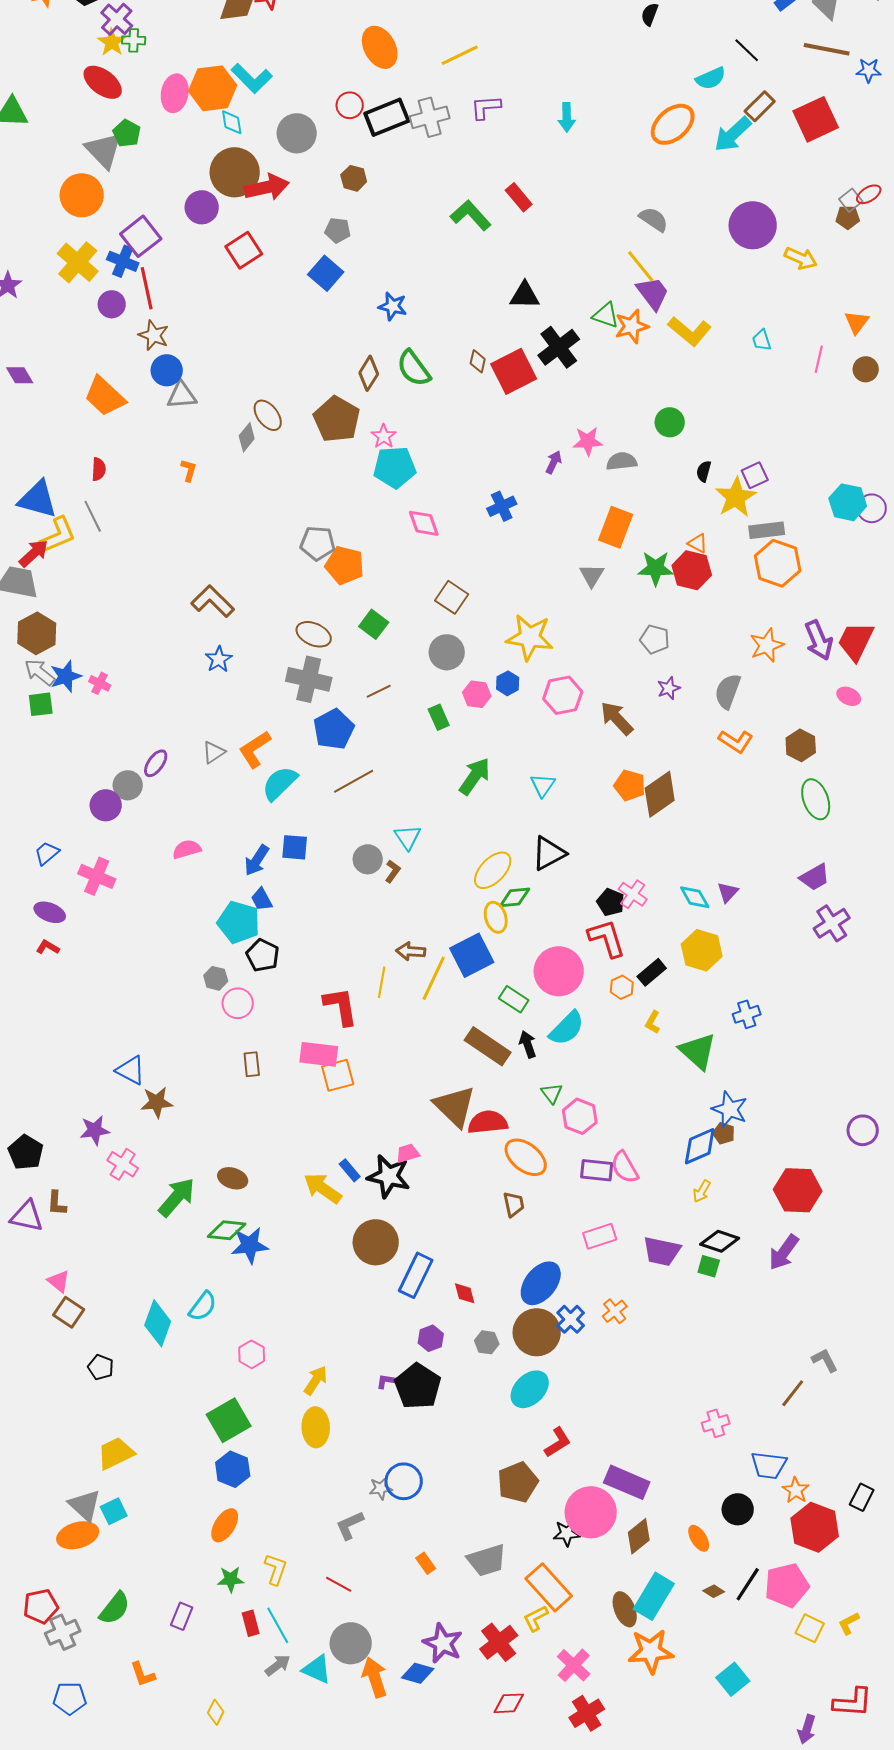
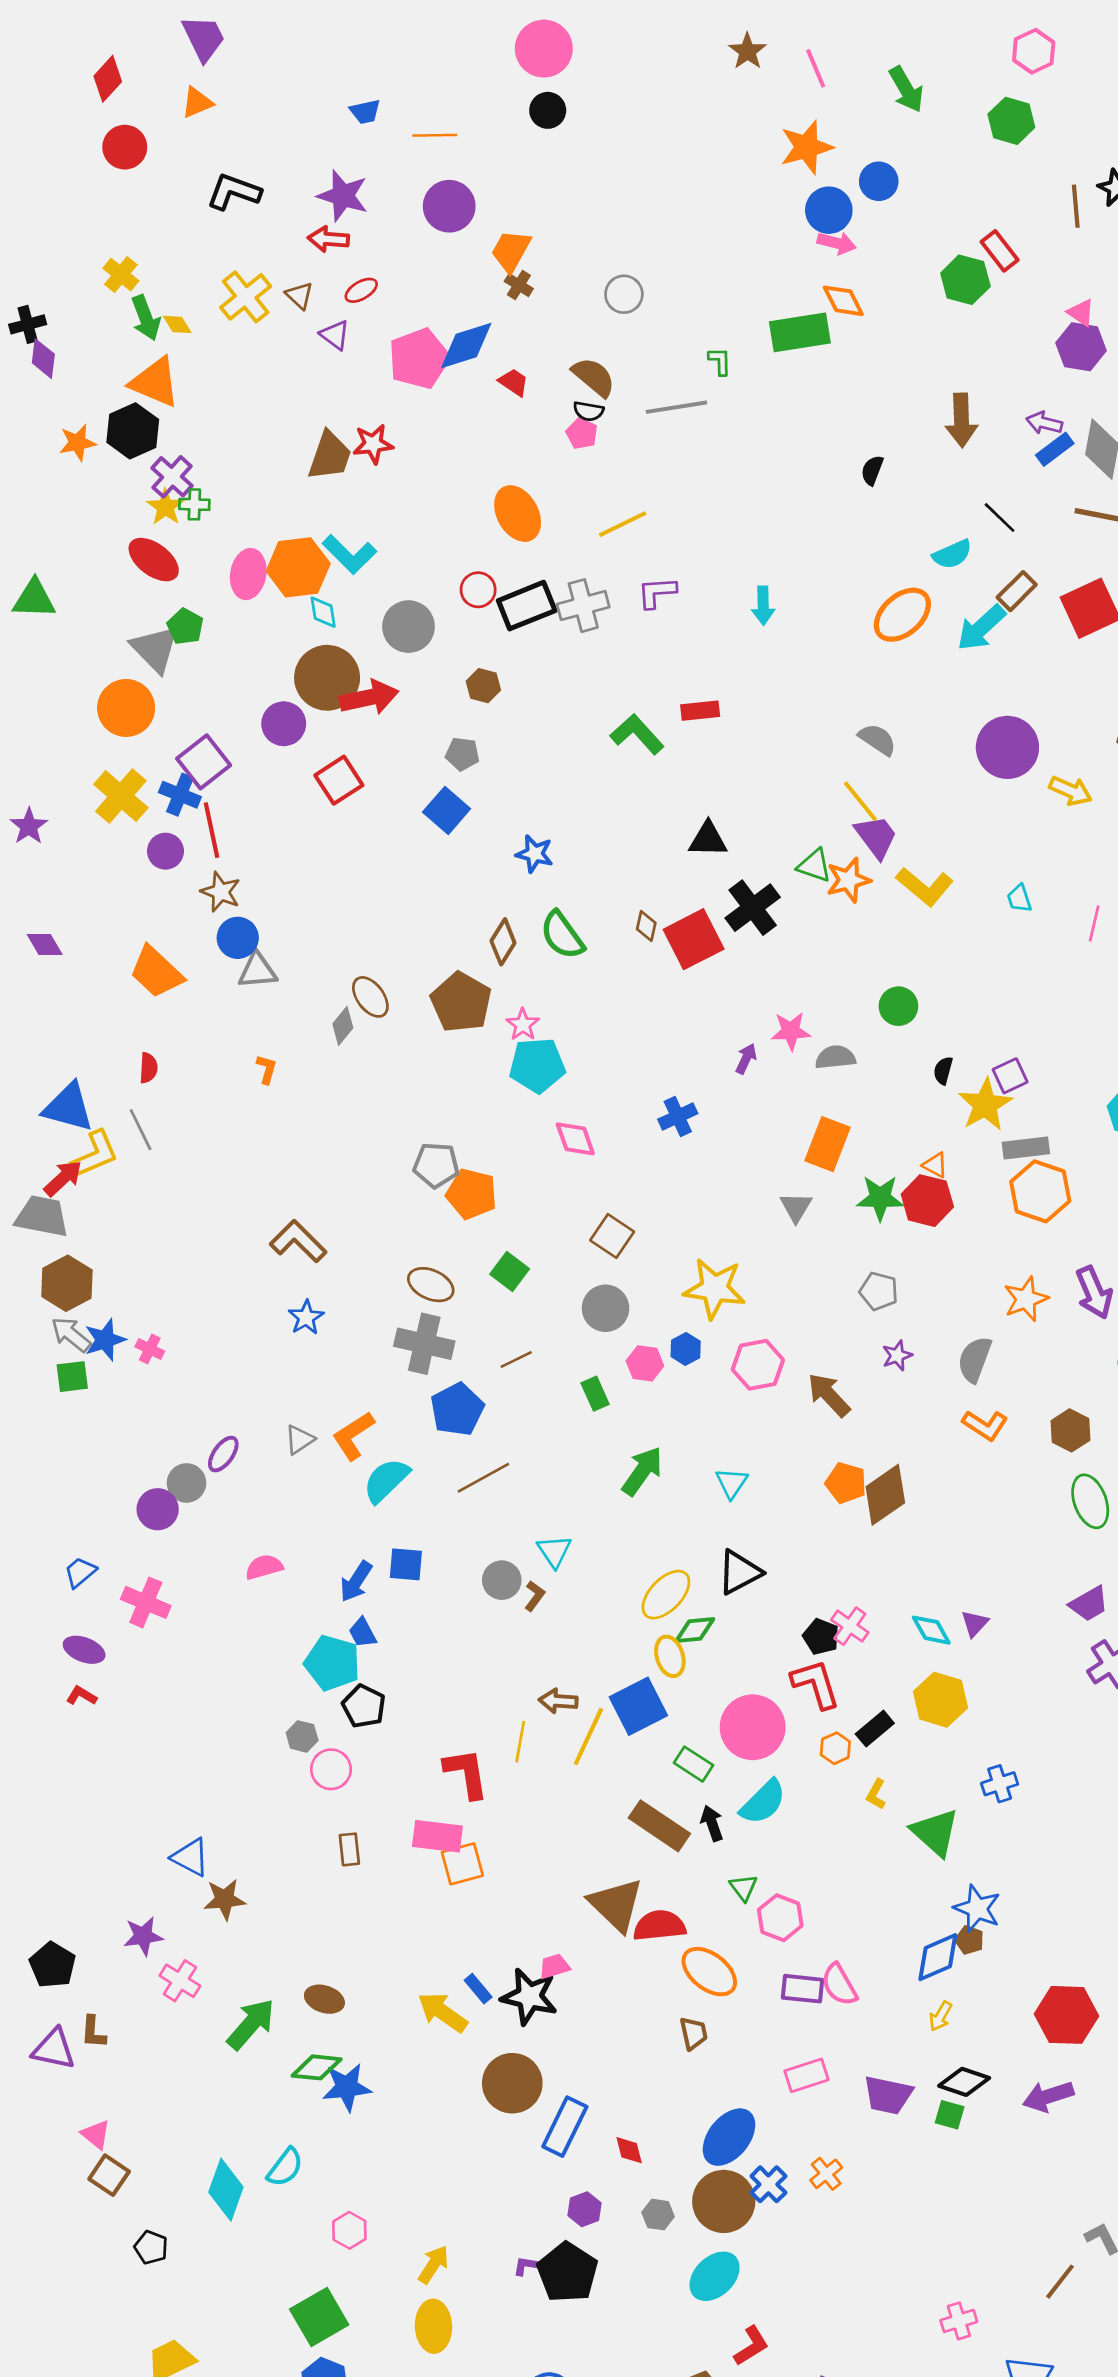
red rectangle: (519, 197) -> (700, 711), turned -56
purple arrow: (784, 1252) -> (1048, 2096), turned 36

